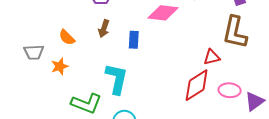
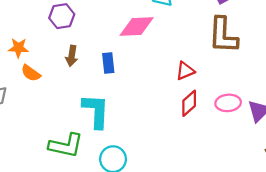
red triangle: (212, 57) -> (185, 71), moved
orange star: (60, 66) -> (18, 48), moved, turned 30
red diamond: (197, 85) -> (189, 103), size x0.7

